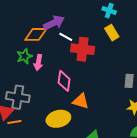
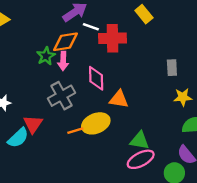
orange diamond: (36, 34) -> (65, 42), moved
gray cross: (18, 97) -> (62, 96), moved, turned -30
orange line: (14, 122) -> (75, 131), moved

